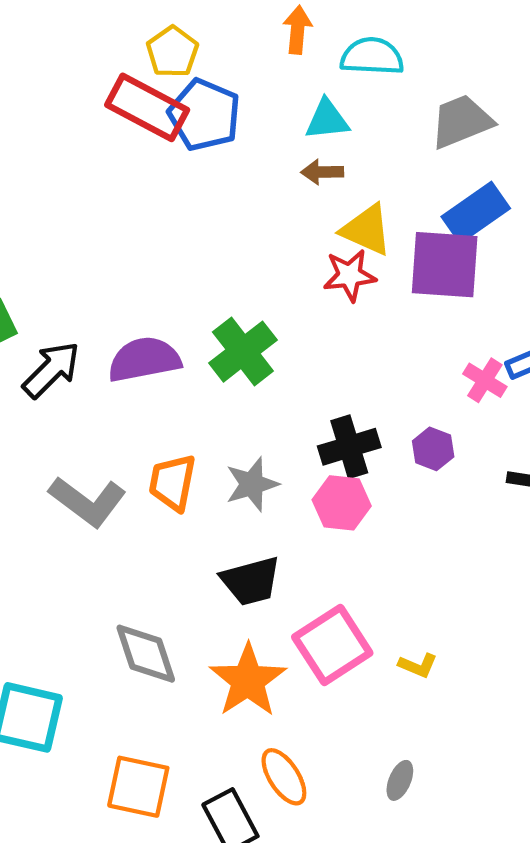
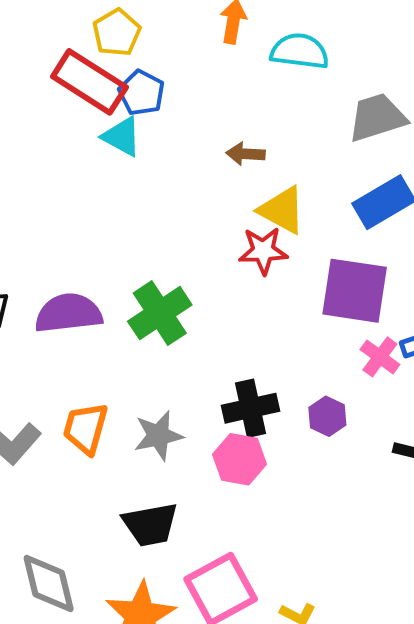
blue pentagon: (204, 115) -> (141, 93), size x0.7
cyan triangle: (327, 120) -> (122, 136), moved, turned 30
purple square: (445, 265) -> (355, 291), moved

